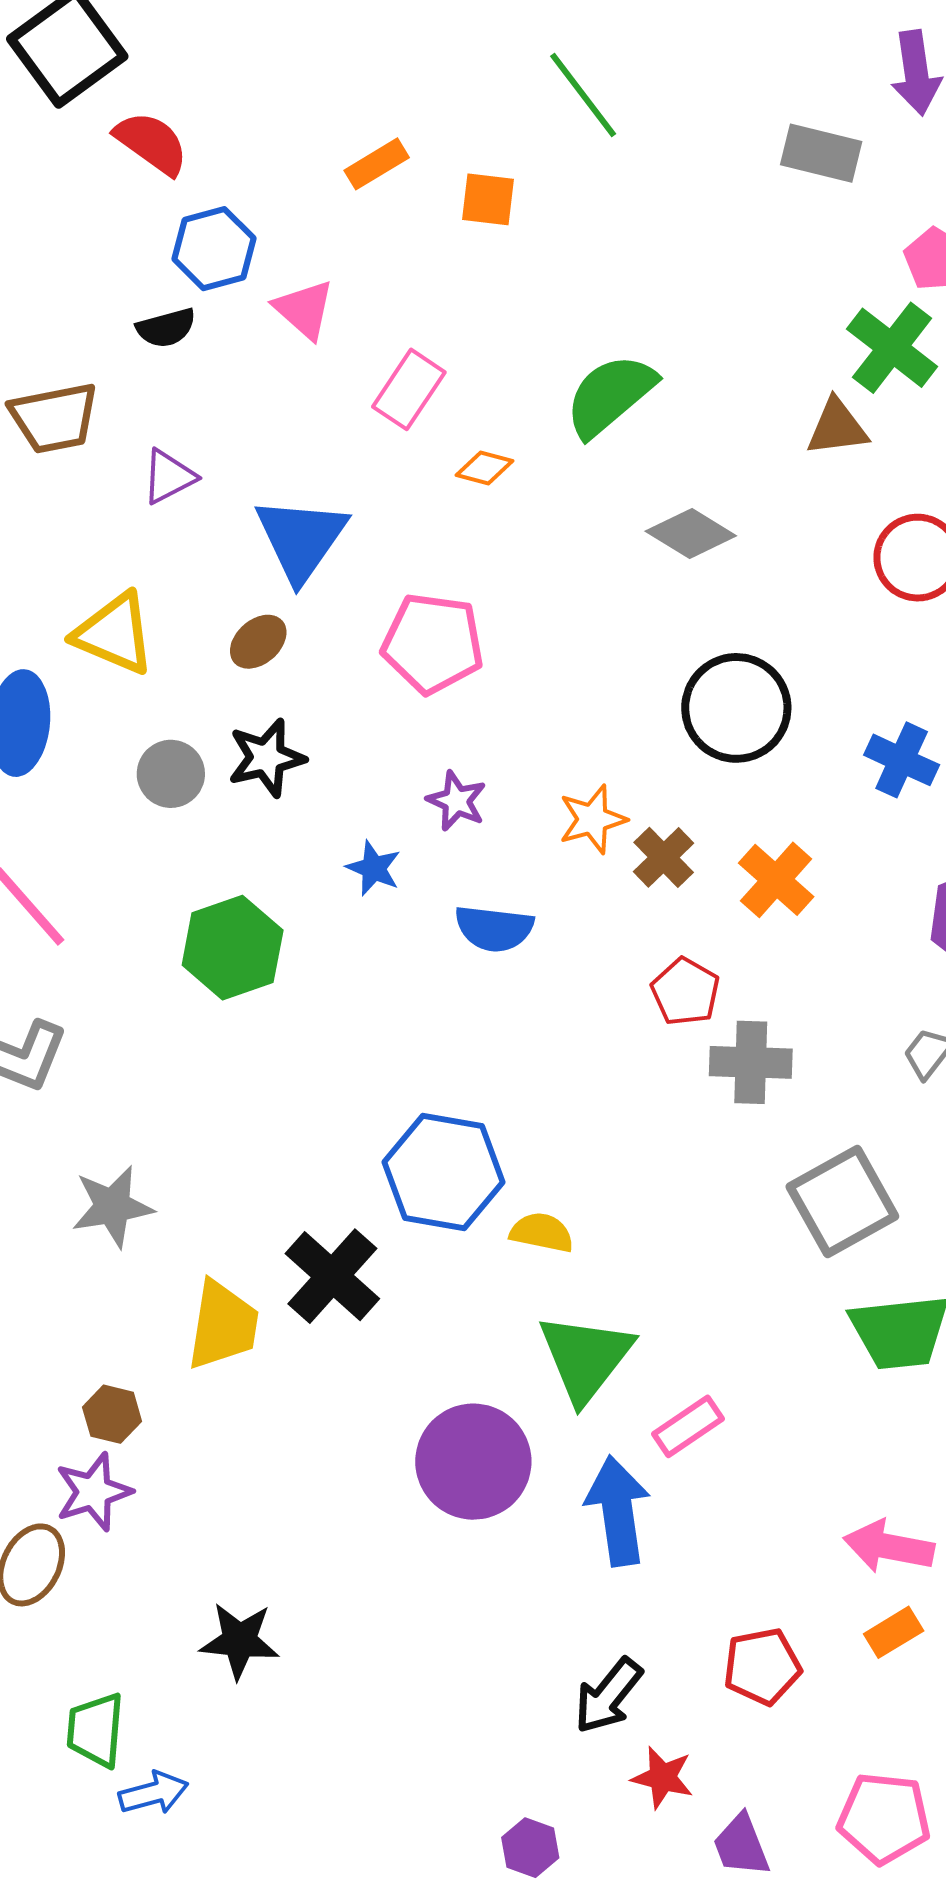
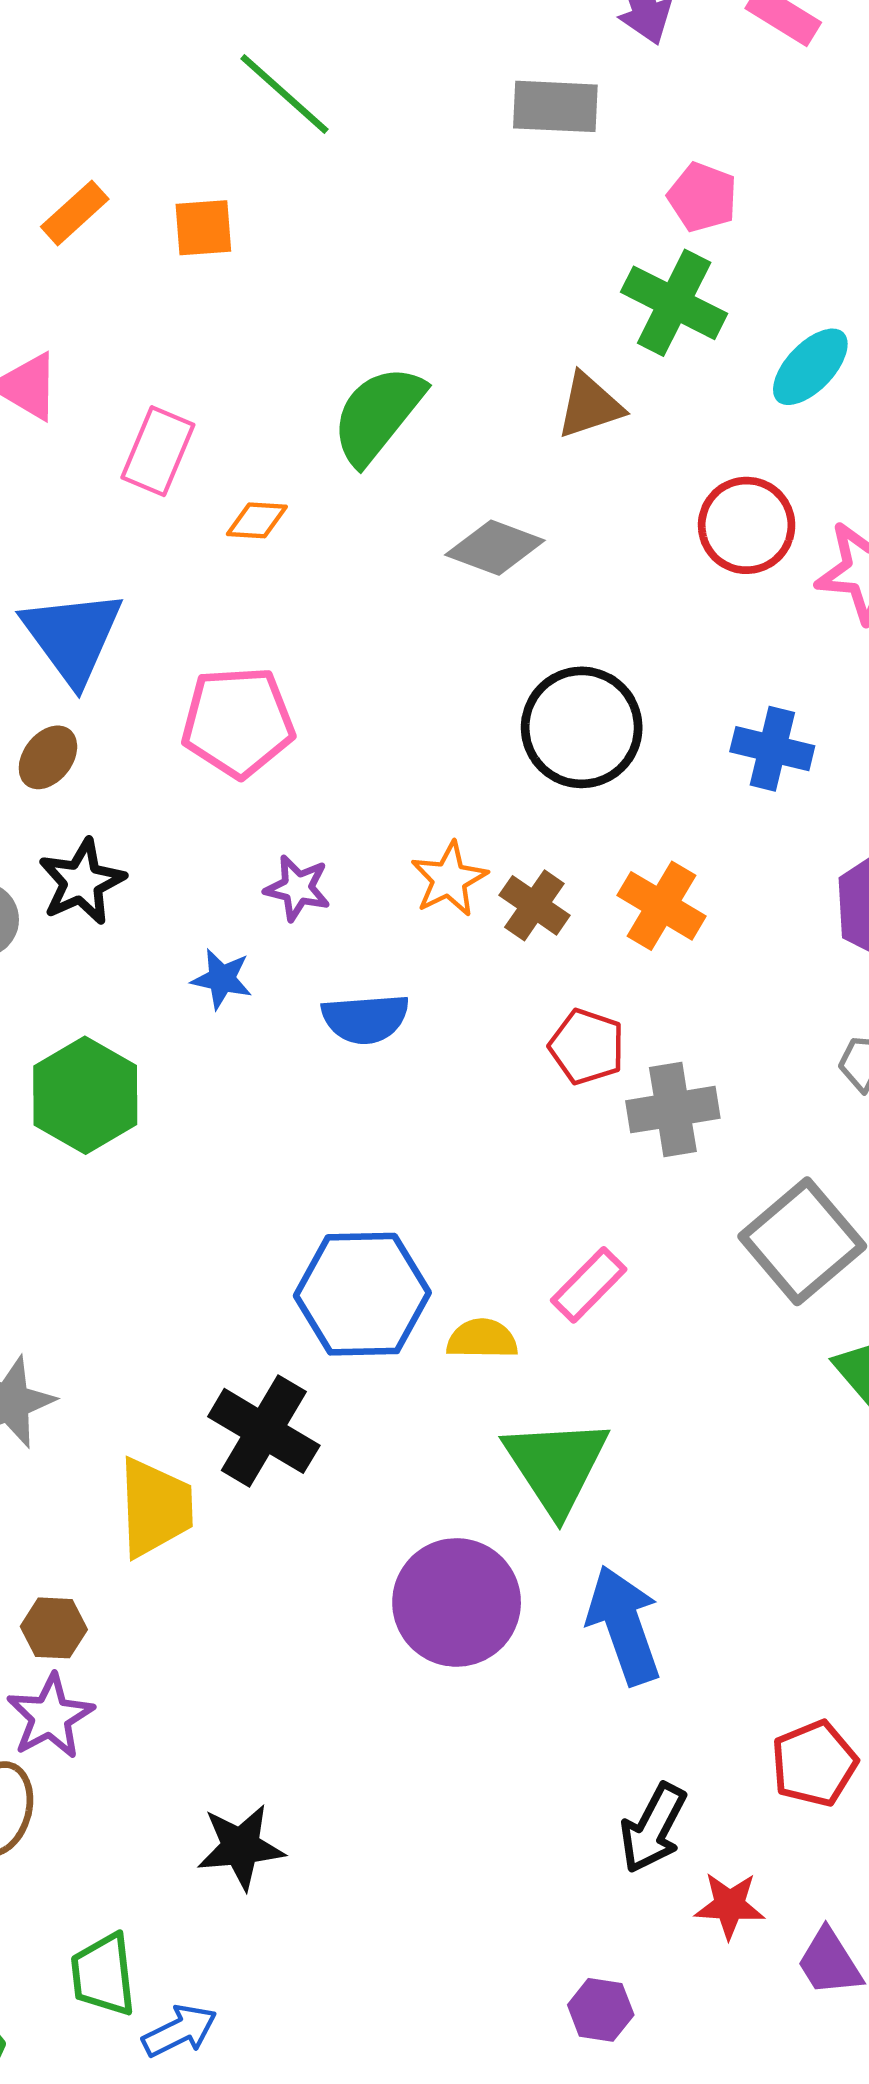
brown triangle: (837, 427) -> (590, 406), moved
pink rectangle: (688, 1426) -> (589, 1285), moved

